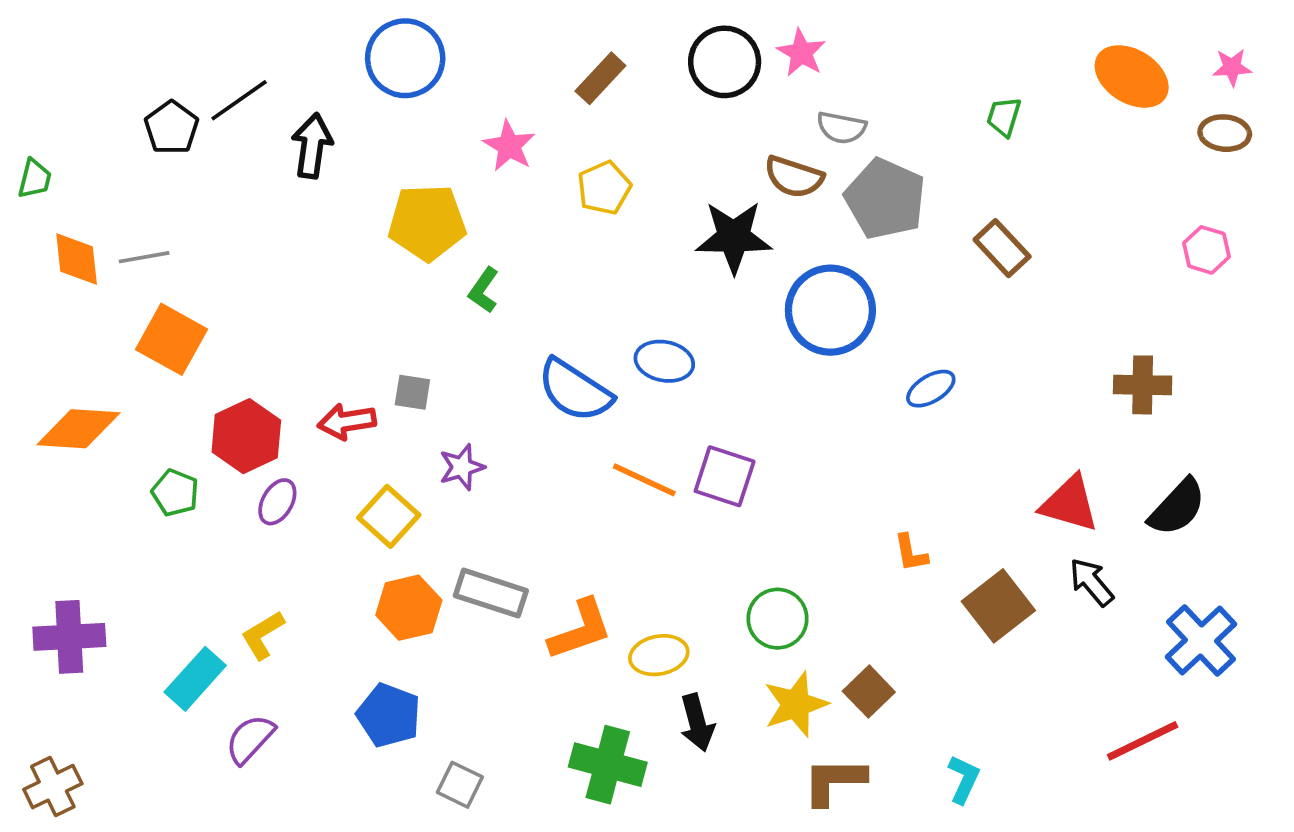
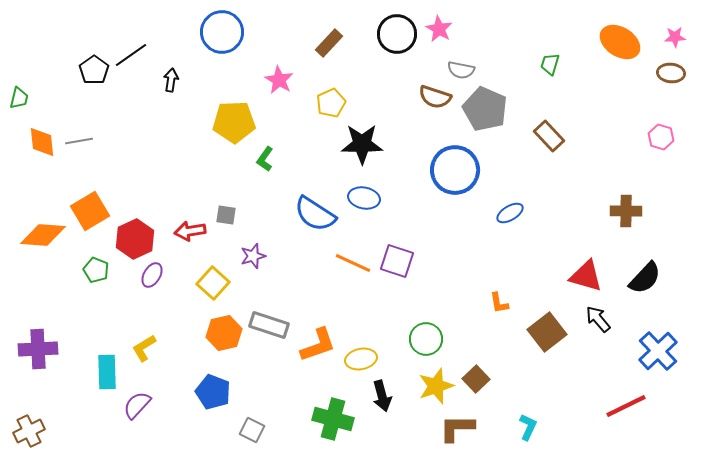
black arrow: (312, 146) -> (171, 80), size x0.7
black star: (734, 237) -> (362, 144), moved
orange square: (172, 339) -> (90, 211), moved, turned 30
cyan rectangle: (195, 679) -> (107, 372), turned -44

